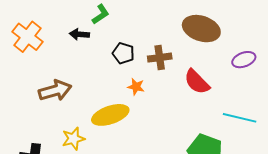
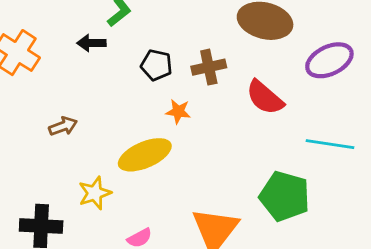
purple ellipse: (244, 60) -> (329, 60), size x1.4
brown arrow: (55, 91) -> (63, 126), size x0.6

